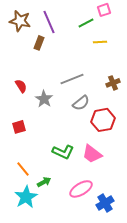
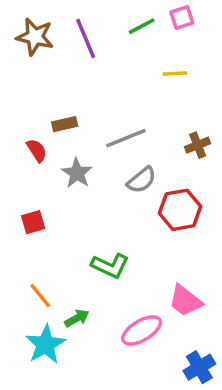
green line: (86, 23) -> (142, 26), moved
brown rectangle: (39, 43) -> (65, 124), moved, turned 56
pink trapezoid: (92, 154) -> (185, 301), moved
blue cross: (105, 203) -> (199, 367), moved

